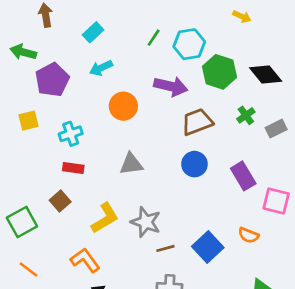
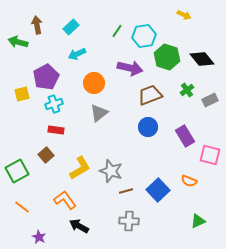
brown arrow: (46, 15) -> (37, 25), moved
purple pentagon: (52, 80) -> (46, 77), moved
gray triangle: (131, 164) -> (99, 113), moved, turned -30

